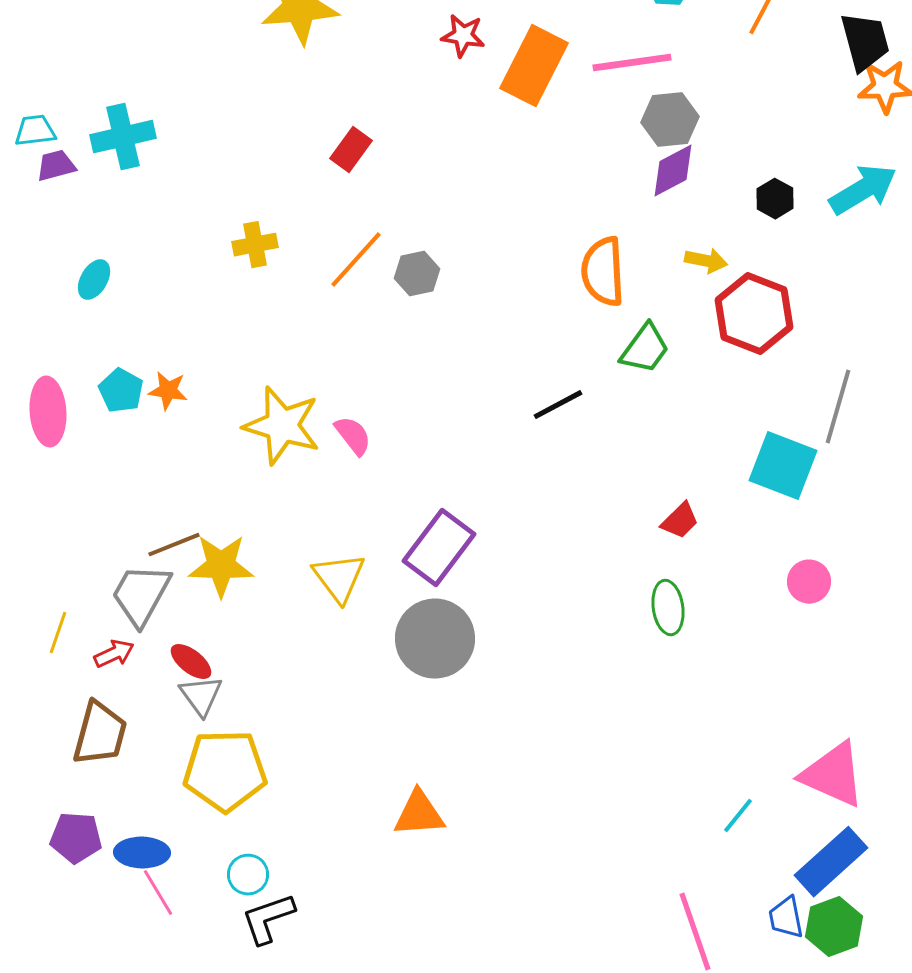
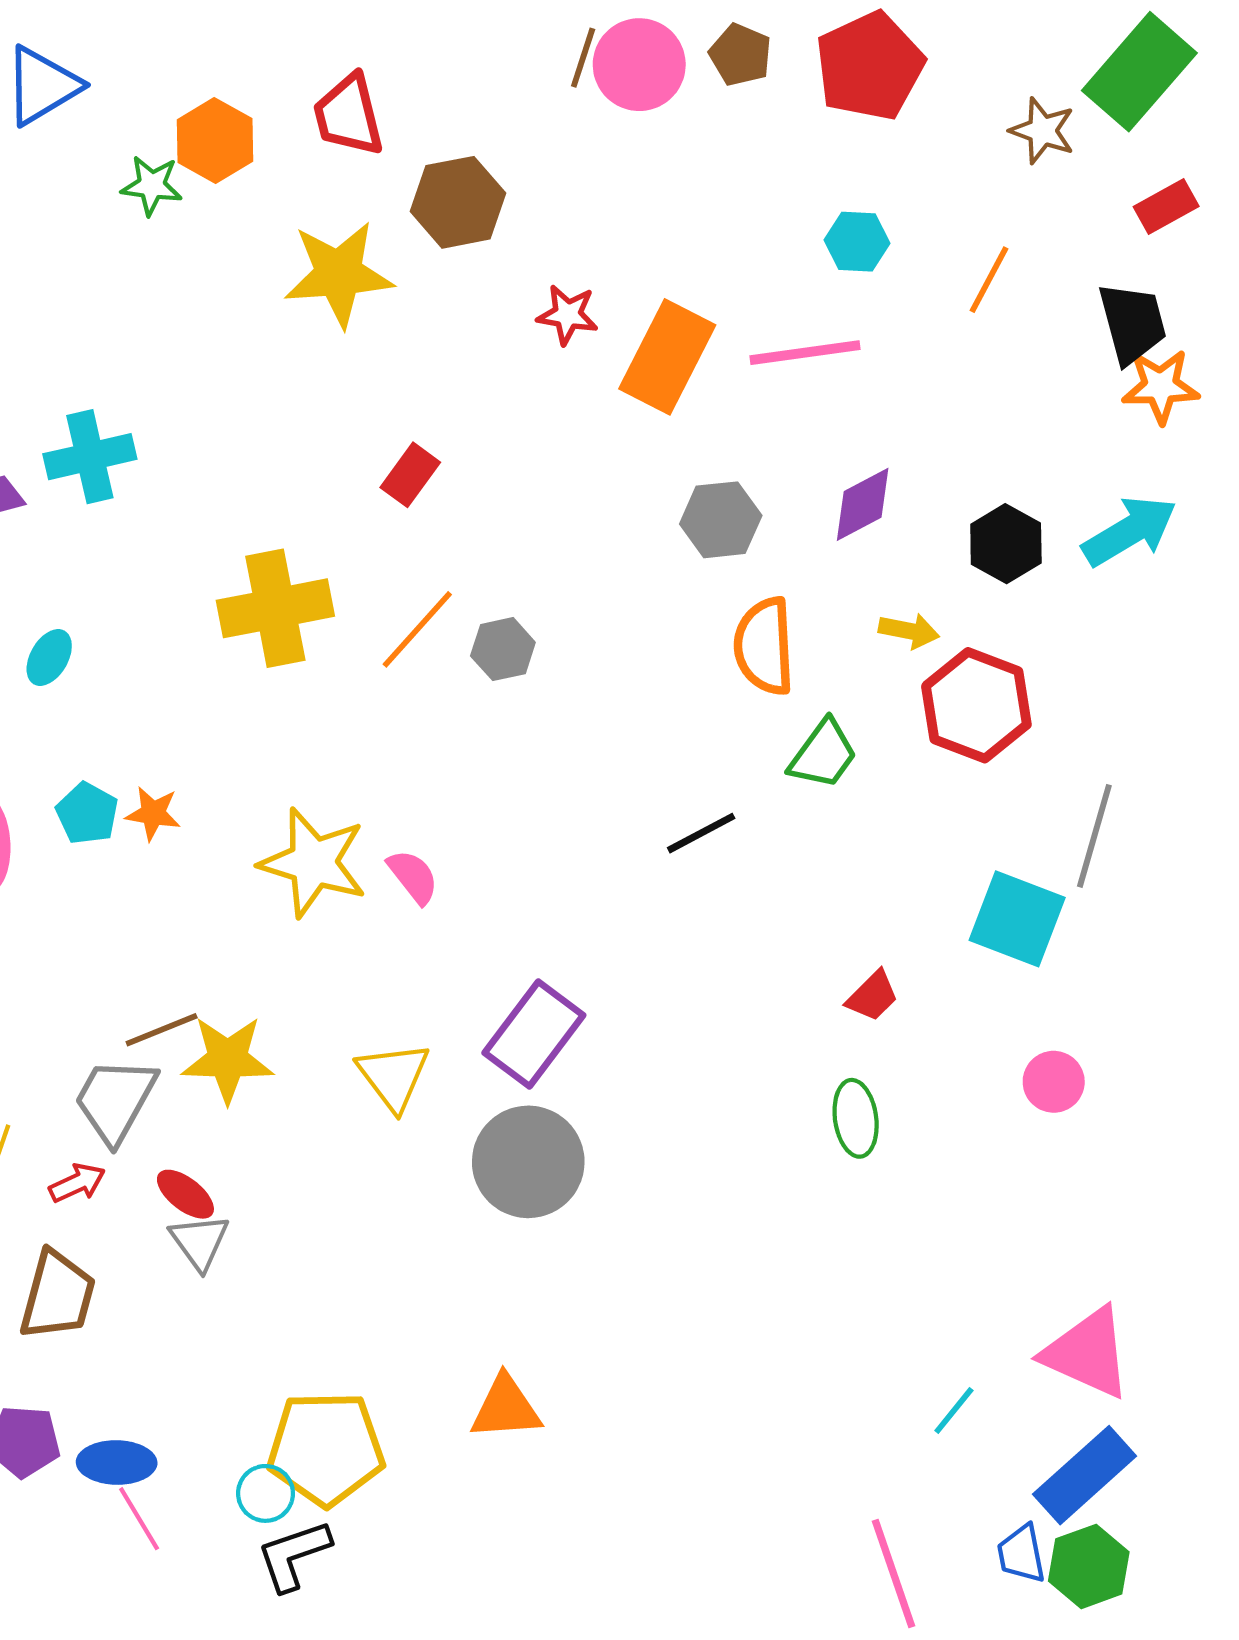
gray hexagon: (670, 120) -> (721, 520), moved
black hexagon: (775, 199) -> (1006, 544), size x1.4
yellow cross: (255, 245) -> (275, 608), size x1.8
yellow pentagon: (225, 771) -> (326, 1448), moved

